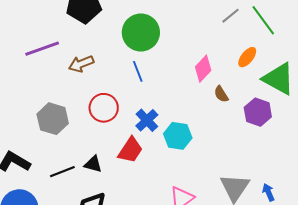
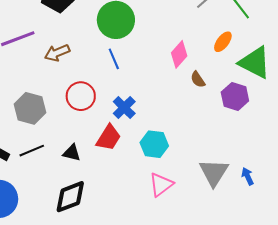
cyan hexagon: (178, 136) -> (154, 144), moved
black line: (62, 172) -> (32, 151), moved

